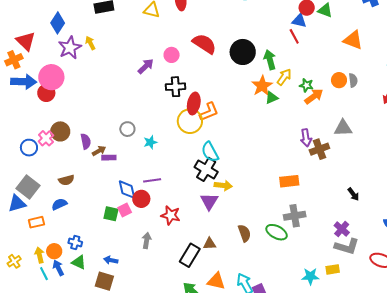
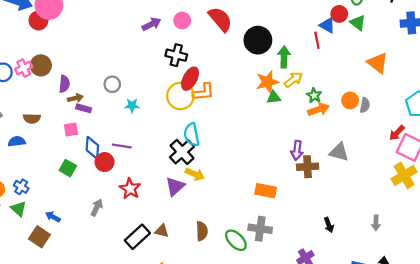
pink square: (125, 210) -> (71, 130), moved

